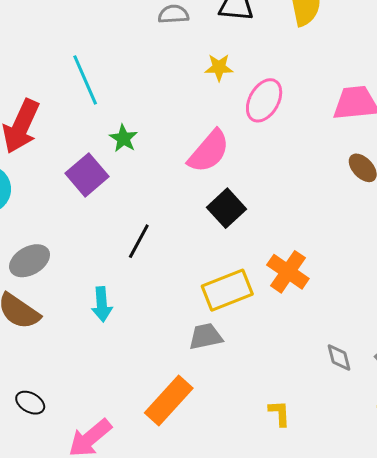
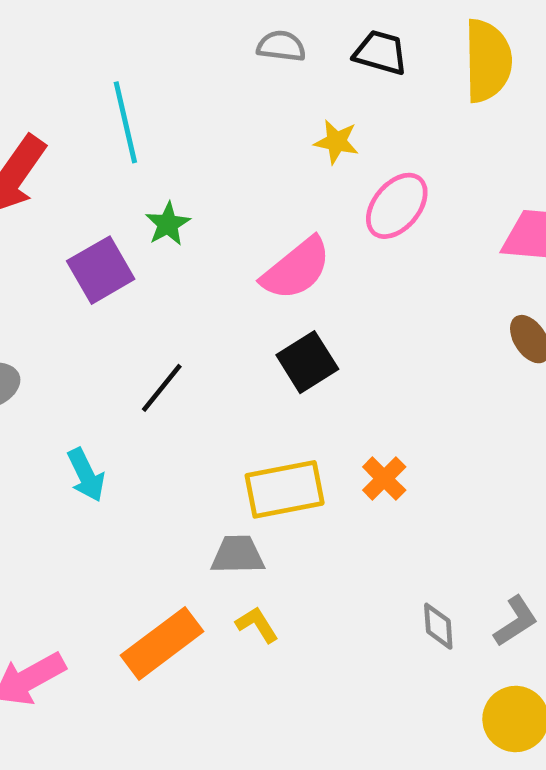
orange cross: (288, 272) -> (384, 479), size x0.7
cyan arrow: (102, 304) -> (86, 475), turned -32
yellow L-shape: (279, 413) -> (257, 625), moved, turned -40

